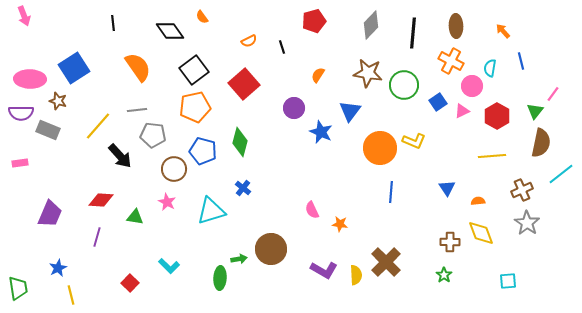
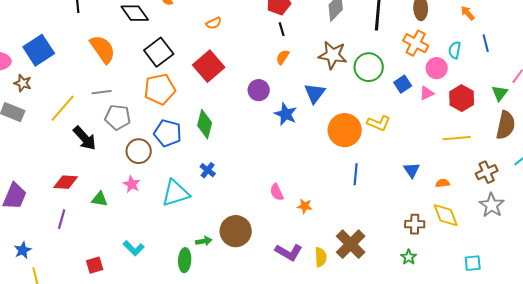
black line: (282, 47) -> (282, 29), moved
red square: (130, 283) -> (95, 265), turned 30

